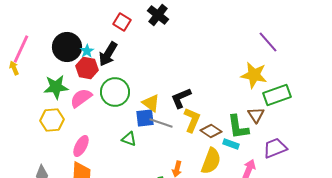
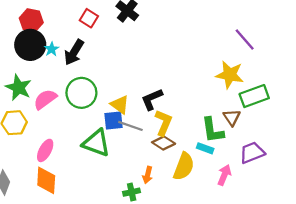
red hexagon: (87, 68) -> (31, 20), moved
green star: (56, 87) -> (18, 88), turned 30
brown diamond: (211, 131) -> (164, 143), moved
green triangle: (129, 139) -> (96, 143), size x1.8

